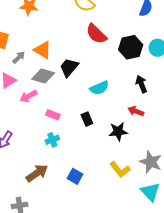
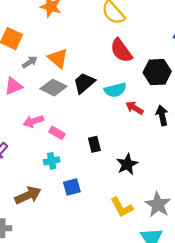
cyan semicircle: (99, 88) -> (115, 90), moved
pink arrow: (29, 96) -> (33, 121), moved
red arrow: (136, 111) -> (134, 108), moved
black star: (118, 131) -> (127, 164), turned -30
blue square: (75, 176) -> (72, 187), moved, turned 35

